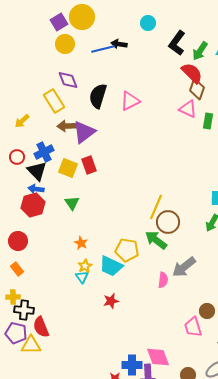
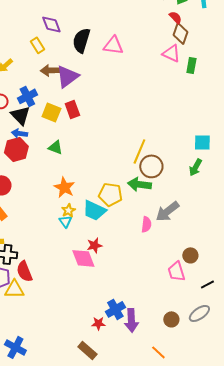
red semicircle: (192, 73) -> (175, 17), size x0.6
yellow rectangle: (54, 101) -> (37, 45), size x0.7
pink triangle: (130, 101) -> (113, 45), turned 35
green triangle: (72, 203) -> (55, 147), turned -35
green arrow: (156, 240) -> (139, 184), turned -30
orange star: (81, 243) -> (64, 187), size x1.5
pink diamond: (158, 357) -> (83, 258), moved
blue cross: (132, 365) -> (115, 309), turned -30

